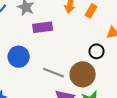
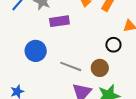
brown circle: (83, 74) -> (100, 68), size x0.7

